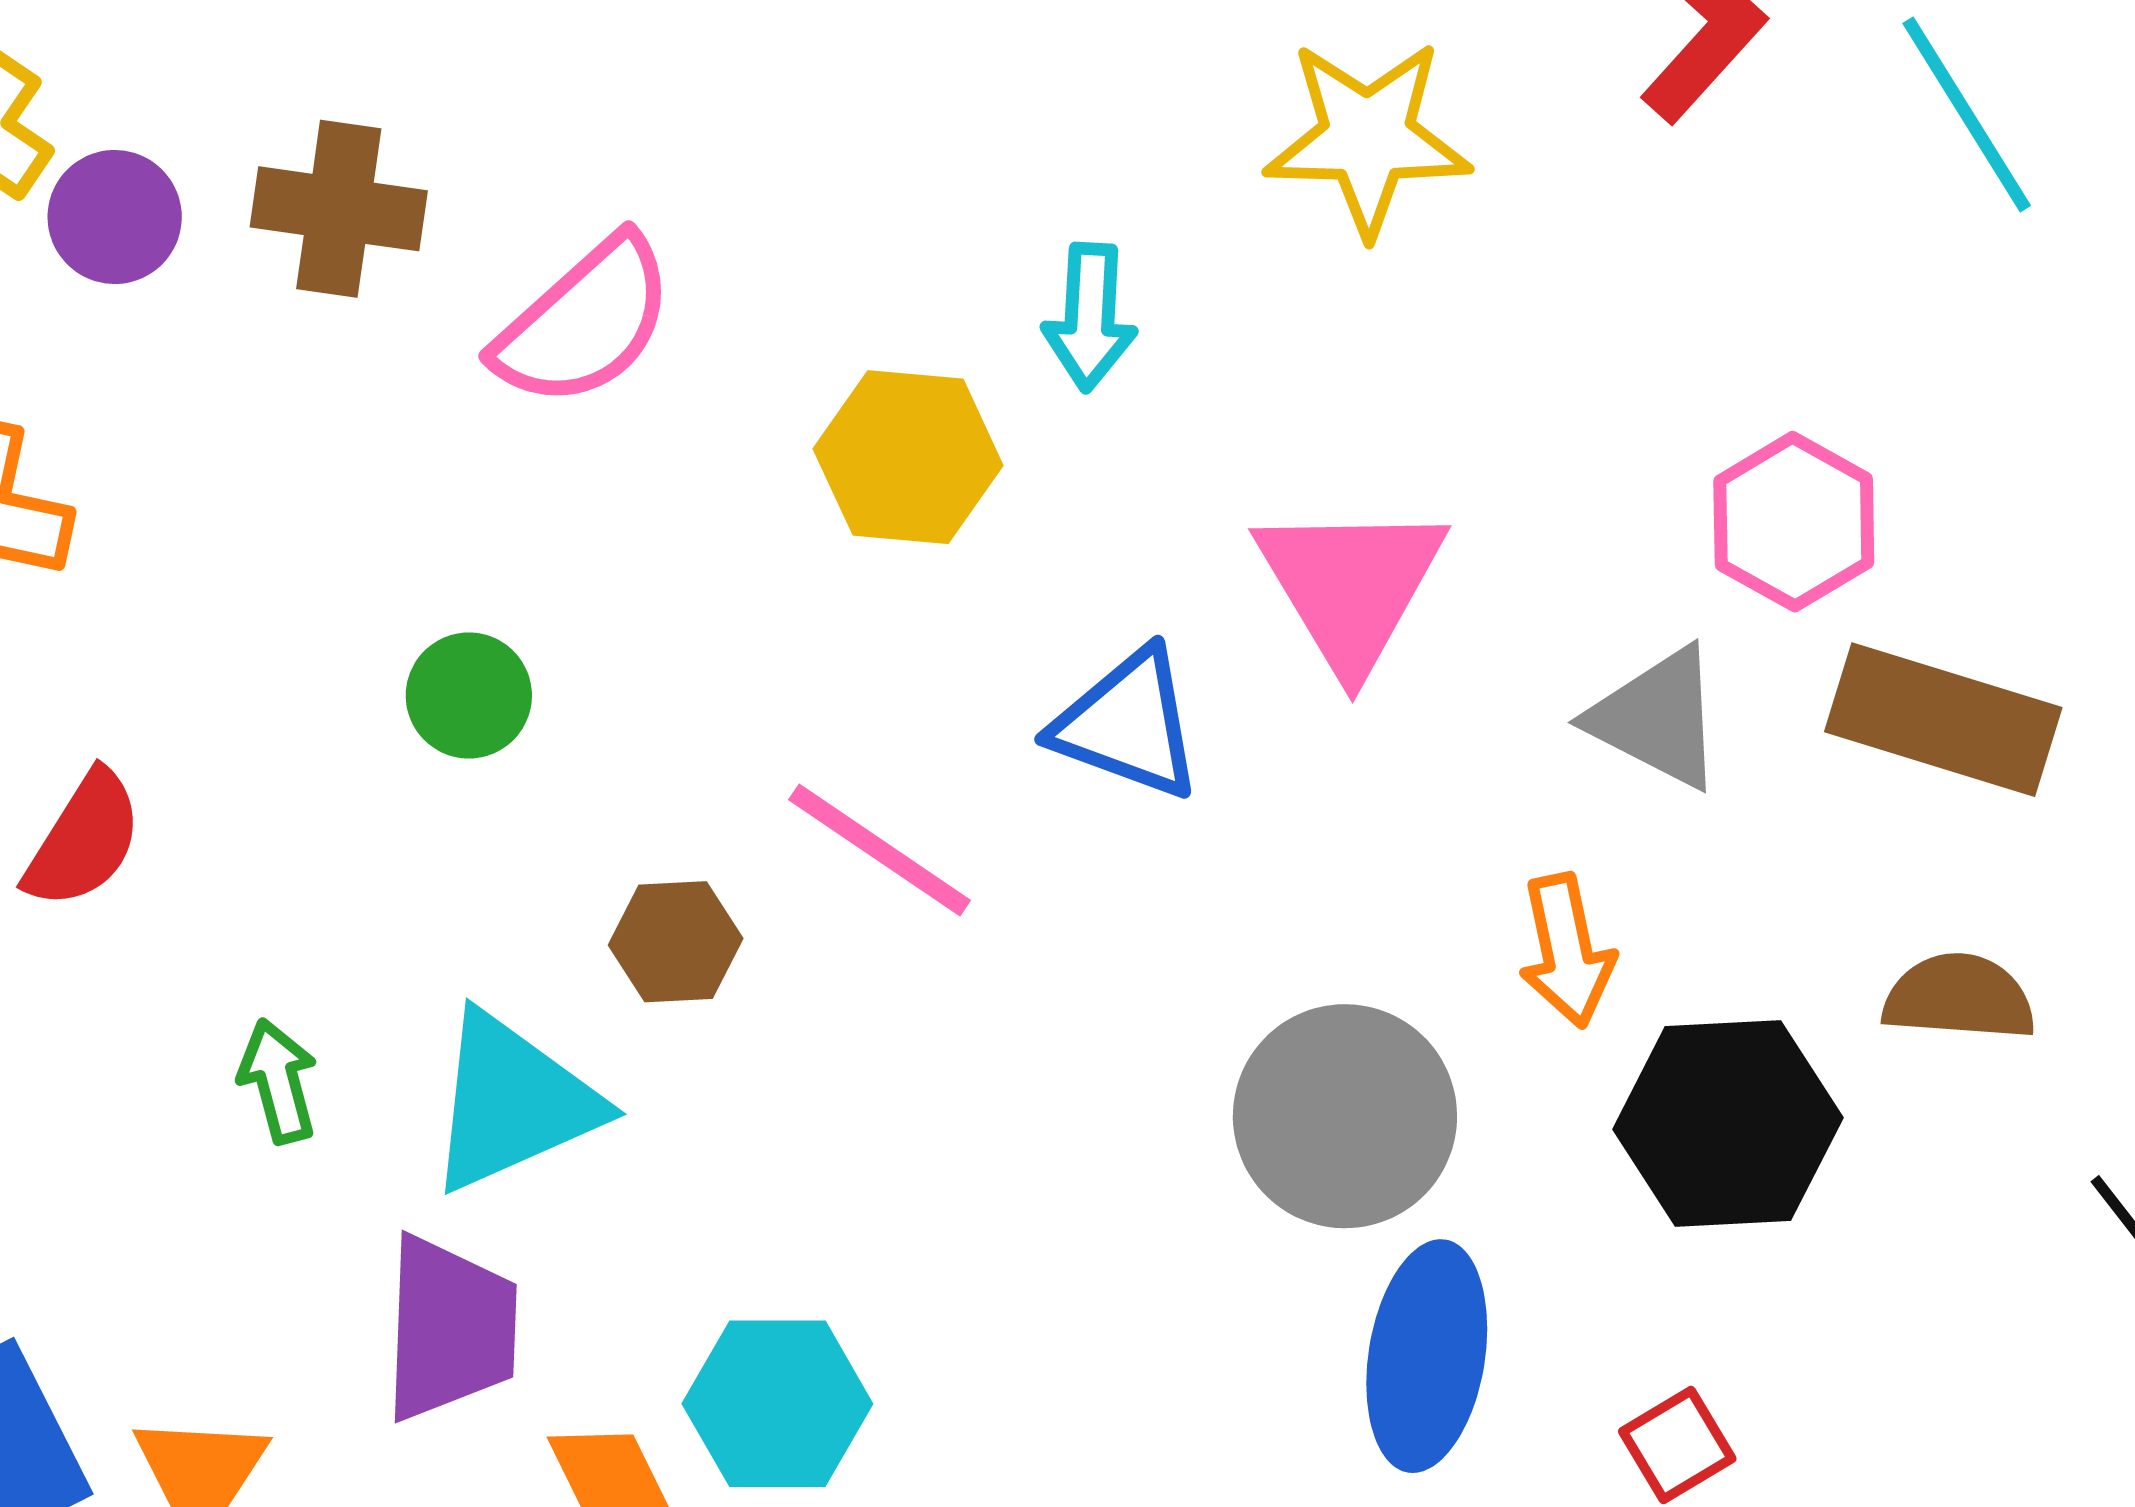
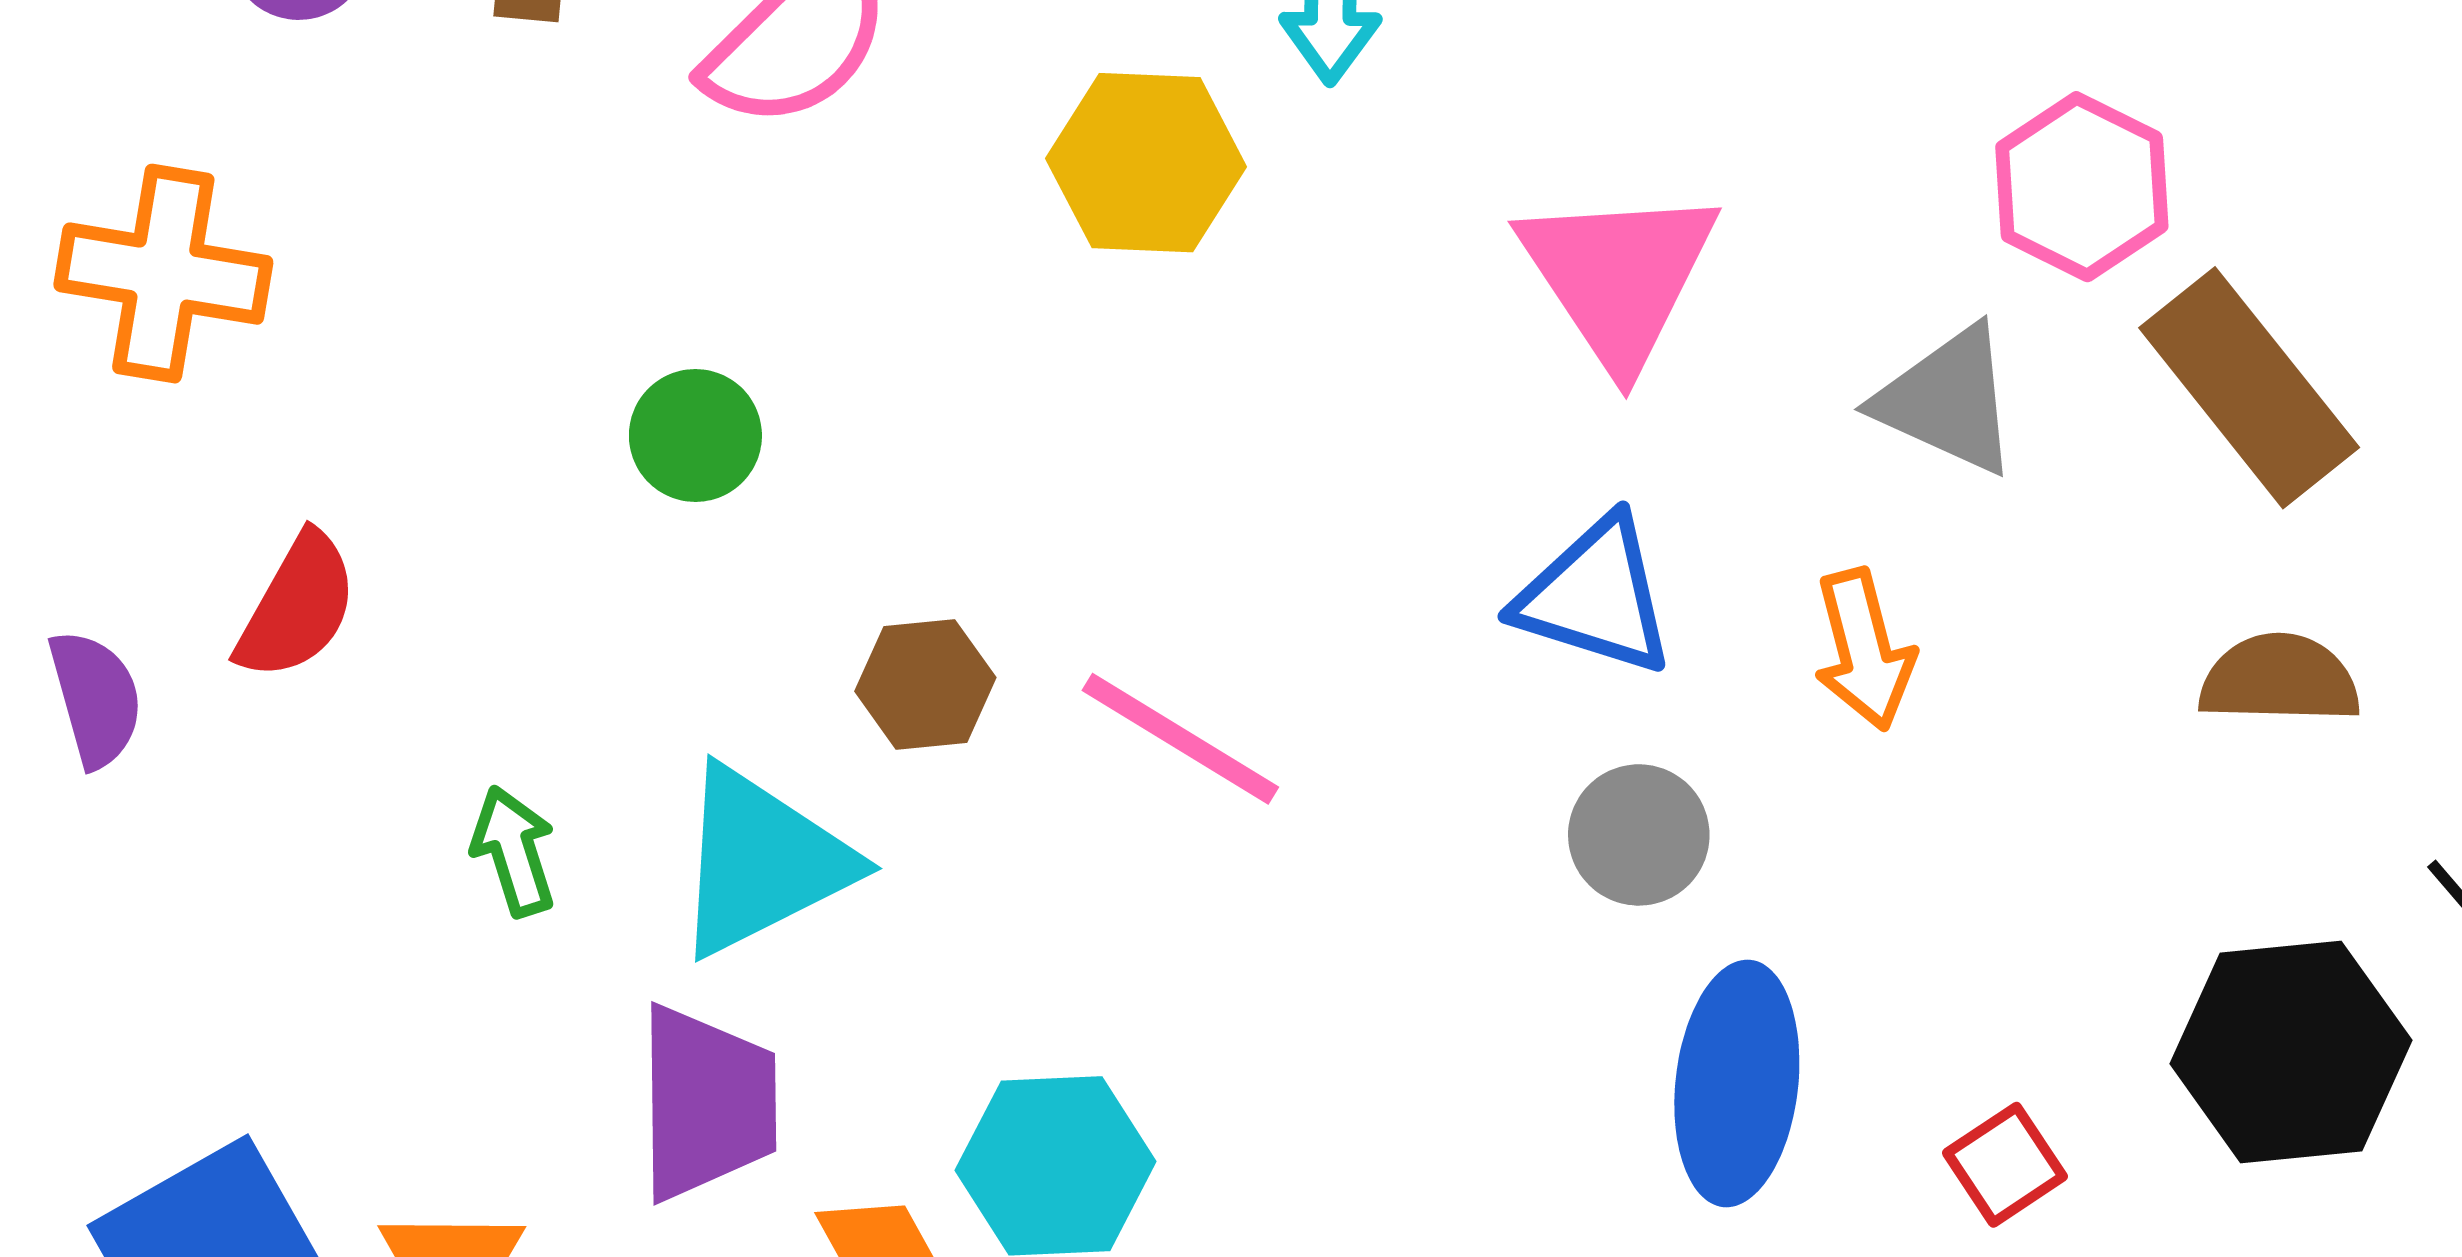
brown rectangle: (1943, 720) -> (2249, 388), turned 37
blue triangle: (1128, 724) -> (1595, 596), moved
pink line: (880, 850) -> (1180, 739), moved
gray circle: (1345, 1116) -> (1639, 835), size x0.6
black hexagon: (1728, 1124) -> (2291, 1052), moved

